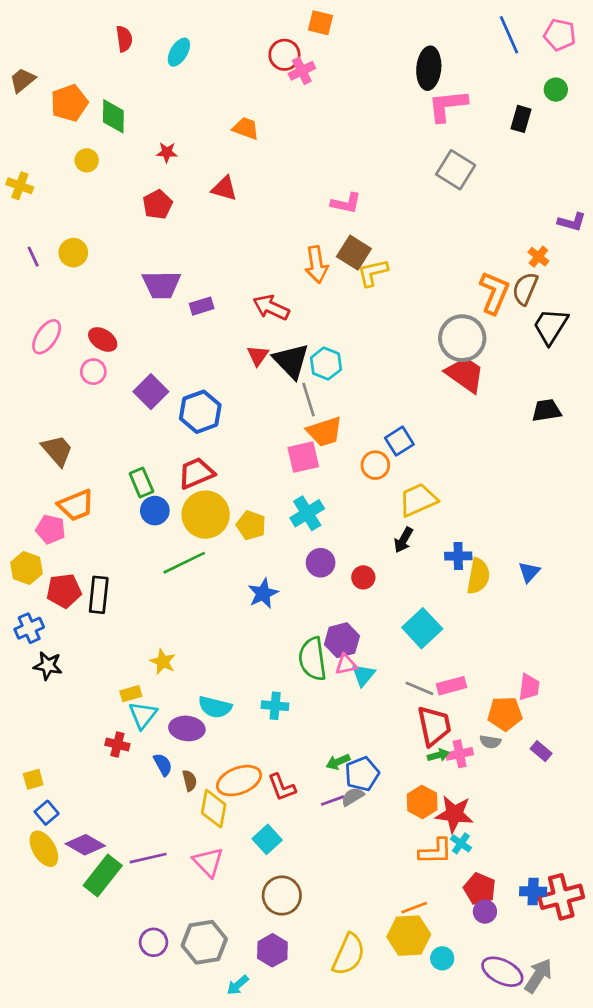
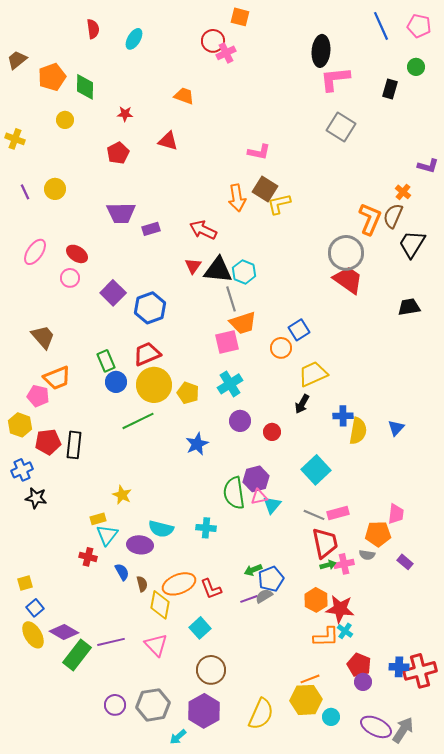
black triangle: (291, 361) -> (218, 270), turned -40
purple hexagon: (272, 950) -> (204, 711), size x1.4

